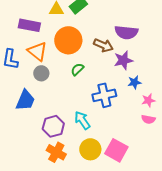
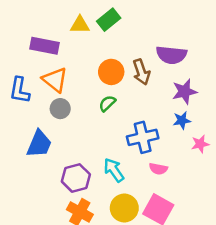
orange circle: (68, 40) -> (111, 72), moved, size x0.7
brown arrow: (103, 45) -> (141, 72), turned 48
purple star: (123, 60) -> (184, 92), moved
pink semicircle: (148, 119) -> (158, 169), moved

